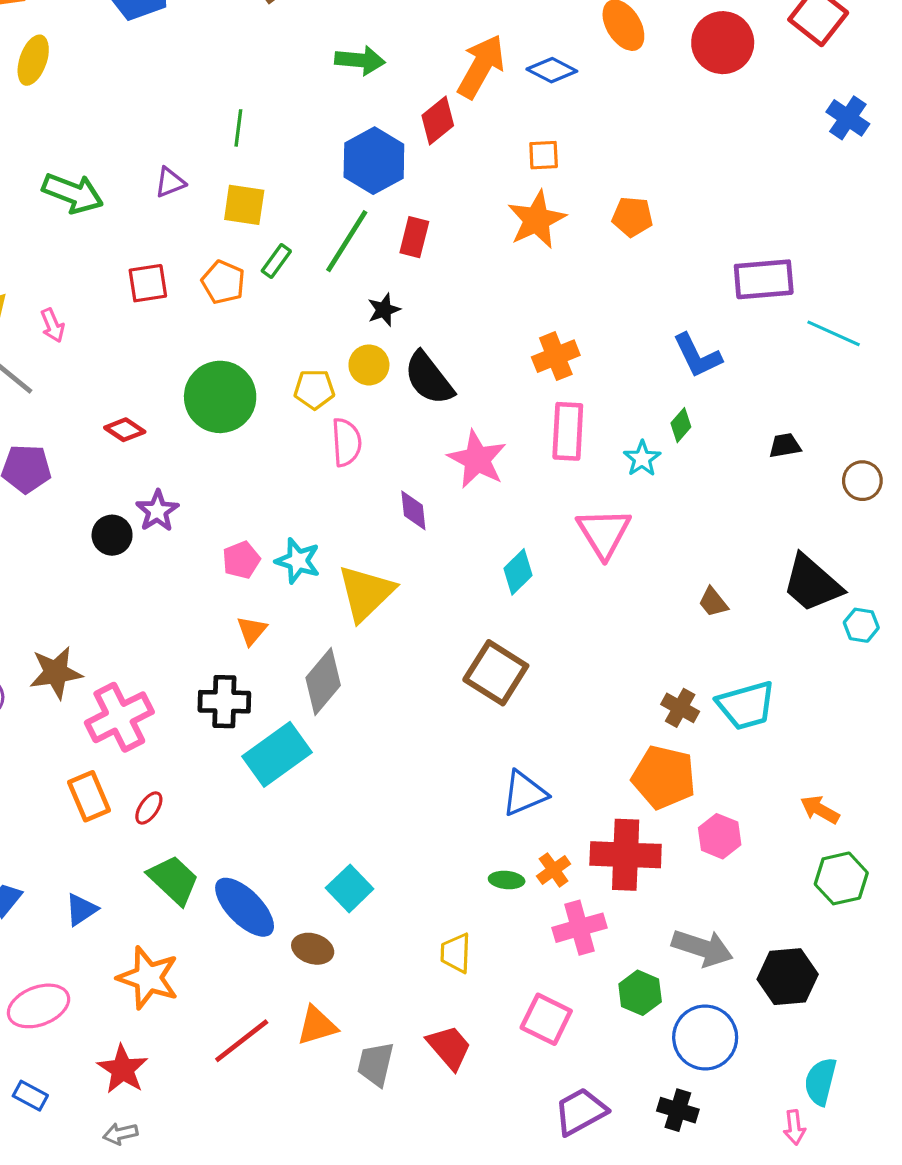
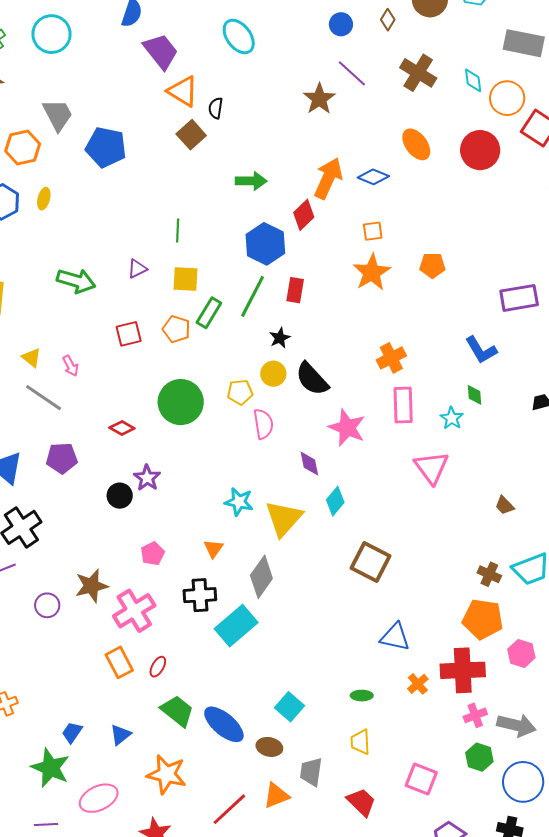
yellow ellipse: (33, 60) -> (44, 199), size x0.7
green rectangle: (276, 261) -> (209, 313), size x1.4
green diamond: (681, 425) -> (474, 395), turned -40
pink pentagon: (241, 560) -> (153, 554), moved
cyan diamond: (518, 572) -> (335, 501), moved
blue triangle: (524, 793) -> (395, 637), turned 40
green ellipse: (507, 880) -> (362, 696), moved
pink cross: (579, 928) -> (475, 715), moved, size x0.7
gray trapezoid: (376, 1064) -> (311, 772), moved

